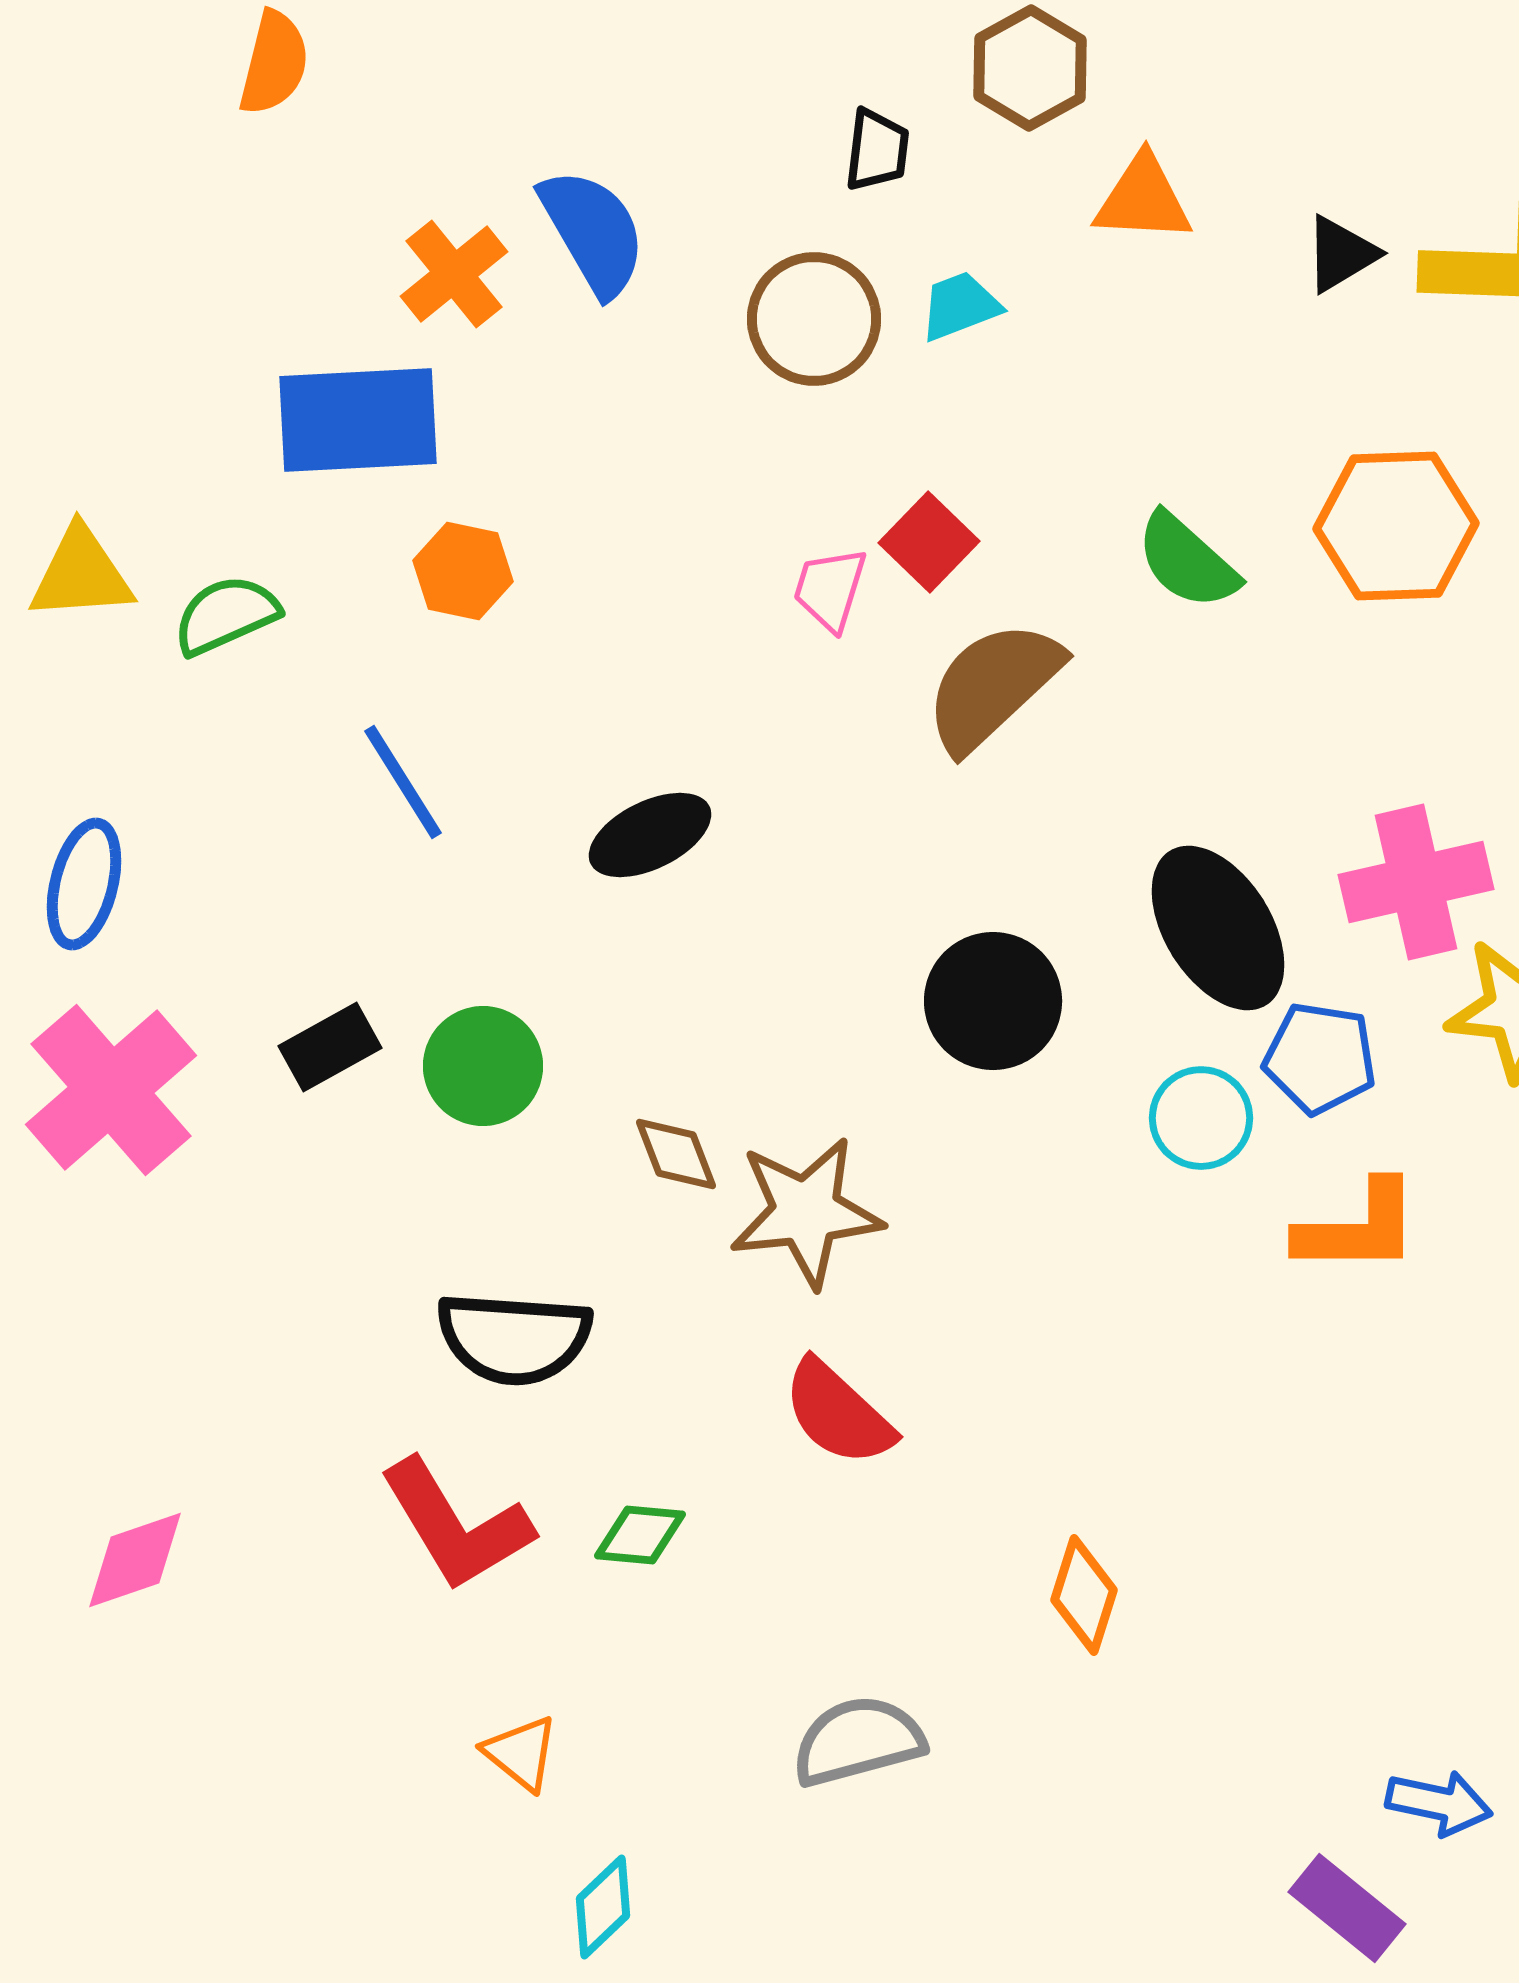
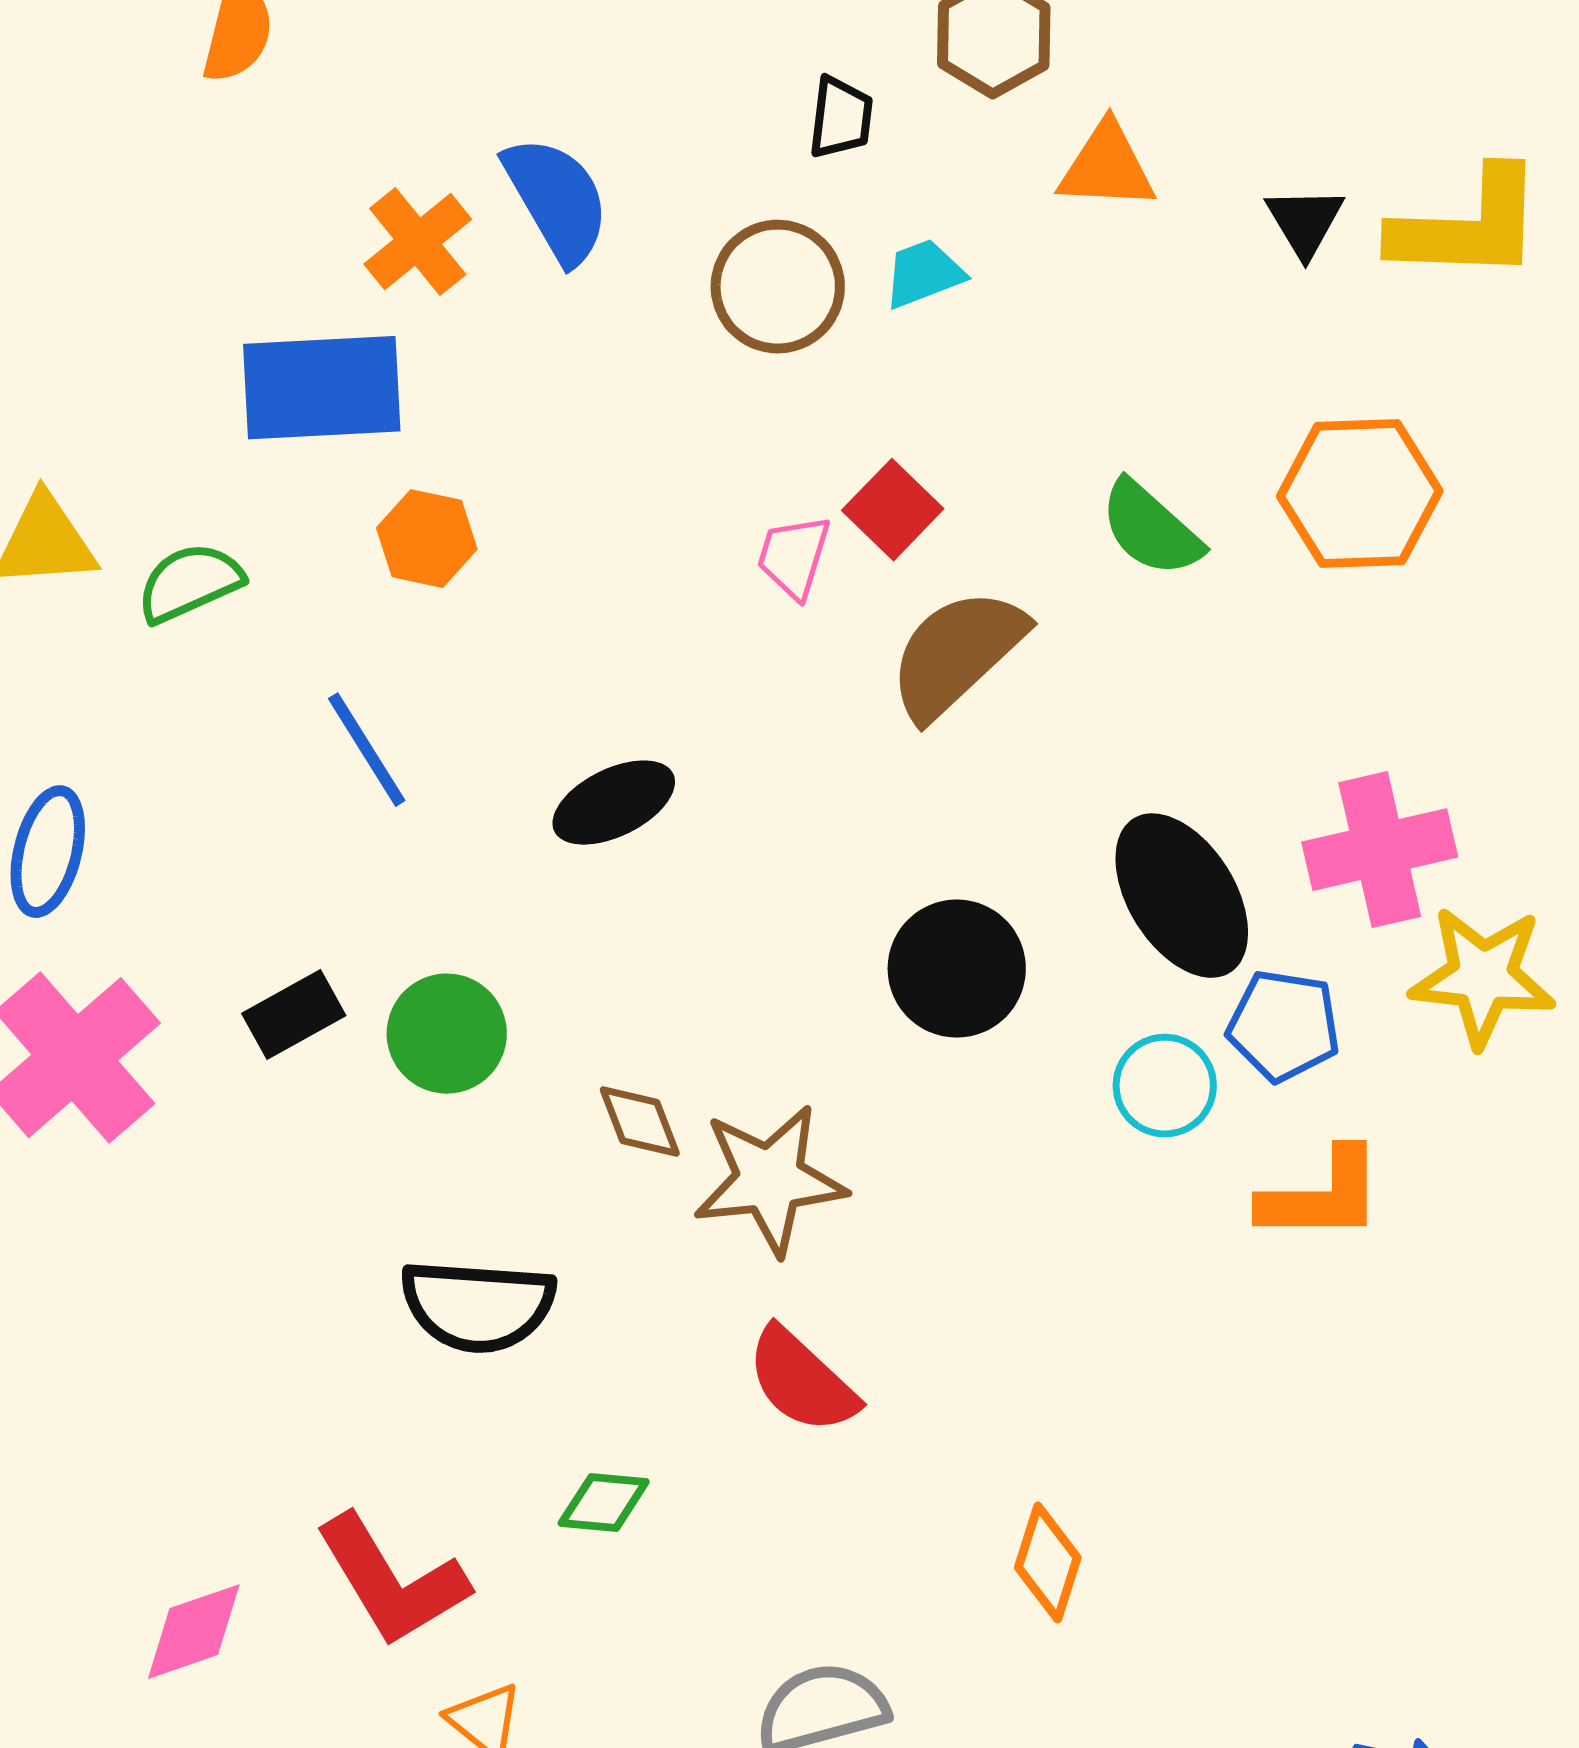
black triangle: (1341, 254) -> (1305, 222), turned -30
red L-shape: (456, 1525) -> (392, 1581), moved
pink diamond: (135, 1560) -> (194, 1632), moved

